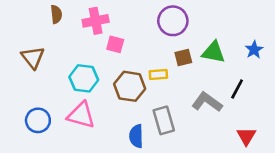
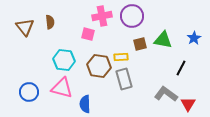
brown semicircle: (56, 14) -> (50, 22), moved
pink cross: (96, 21) -> (102, 16), moved
brown triangle: (33, 58) -> (25, 27), moved
gray L-shape: (207, 102) -> (166, 94), moved
gray rectangle: (164, 120) -> (124, 79), moved
blue semicircle: (136, 136) -> (85, 104), moved

